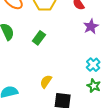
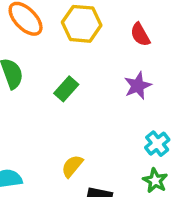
purple star: (91, 26) -> (138, 86), moved

